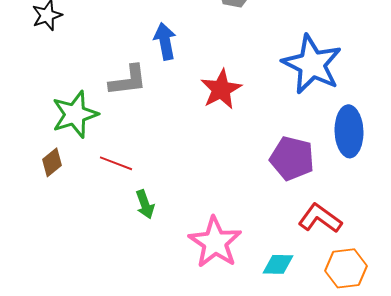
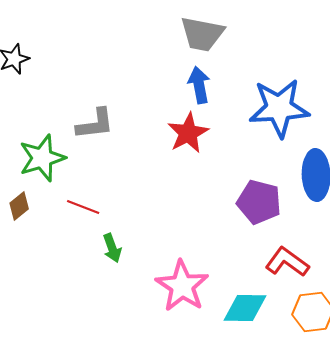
blue arrow: (165, 41) -> (199, 85), moved
blue star: (312, 64) -> (279, 108), turned -30
cyan diamond: (278, 264) -> (245, 308), size x1.4

